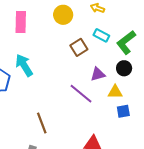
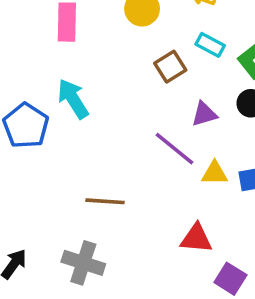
yellow triangle: (115, 92) -> (215, 173), moved
brown line: (42, 123) -> (105, 201), turned -65

